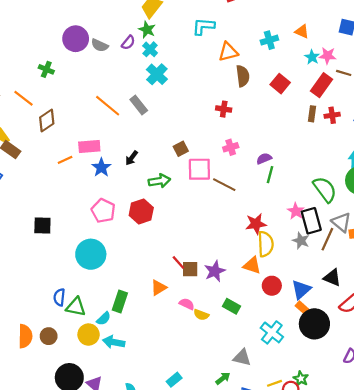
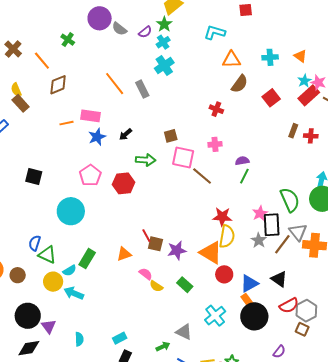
brown semicircle: (243, 76) -> (240, 84), turned 30
red rectangle: (321, 85) -> (309, 95), moved
orange triangle: (252, 265) -> (211, 253), size x1.4

